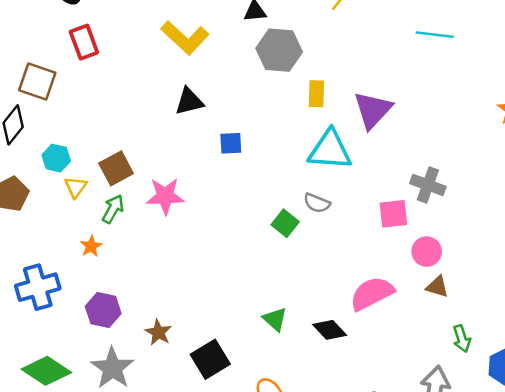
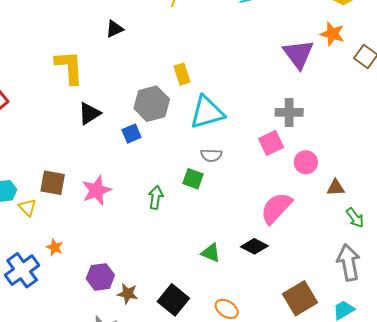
yellow L-shape: (185, 38) -> (69, 67), turned -117
gray hexagon: (279, 50) -> (152, 104), moved
purple triangle: (373, 110) -> (298, 54), moved
brown square: (116, 168) -> (53, 183), turned -32
green arrow: (113, 209) -> (156, 197), moved
blue cross: (38, 287) -> (22, 270), moved
brown triangle: (437, 287) -> (336, 188), moved
purple hexagon: (103, 310) -> (100, 277), moved

